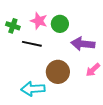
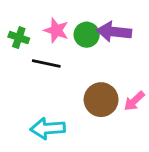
purple arrow: (83, 44) -> (114, 32), moved
brown circle: (58, 72) -> (101, 100), moved

